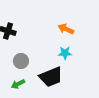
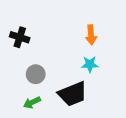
orange arrow: (66, 29) -> (91, 35), turned -119

